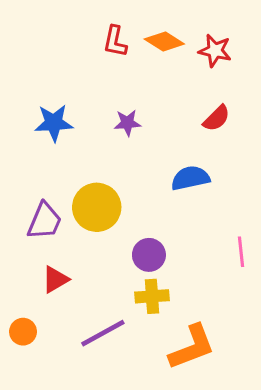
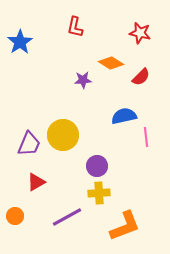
orange diamond: (164, 41) -> (111, 63), moved
blue star: (54, 123) -> (20, 42), moved, turned -30
pink line: (241, 252) -> (146, 137), moved

